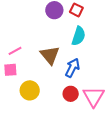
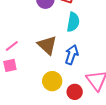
yellow circle: (30, 90) -> (52, 81), moved
red circle: (71, 94) -> (75, 92), moved

